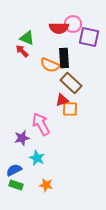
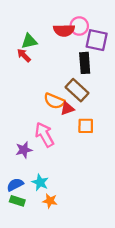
green triangle: (27, 38) -> (29, 41), turned -35
black rectangle: (64, 58) -> (85, 63), moved
orange semicircle: (50, 65) -> (54, 101), moved
orange square: (70, 109) -> (86, 126), moved
cyan star: (37, 158) -> (40, 182), moved

